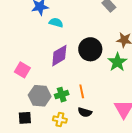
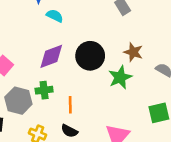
green cross: (62, 95) -> (44, 90), moved

